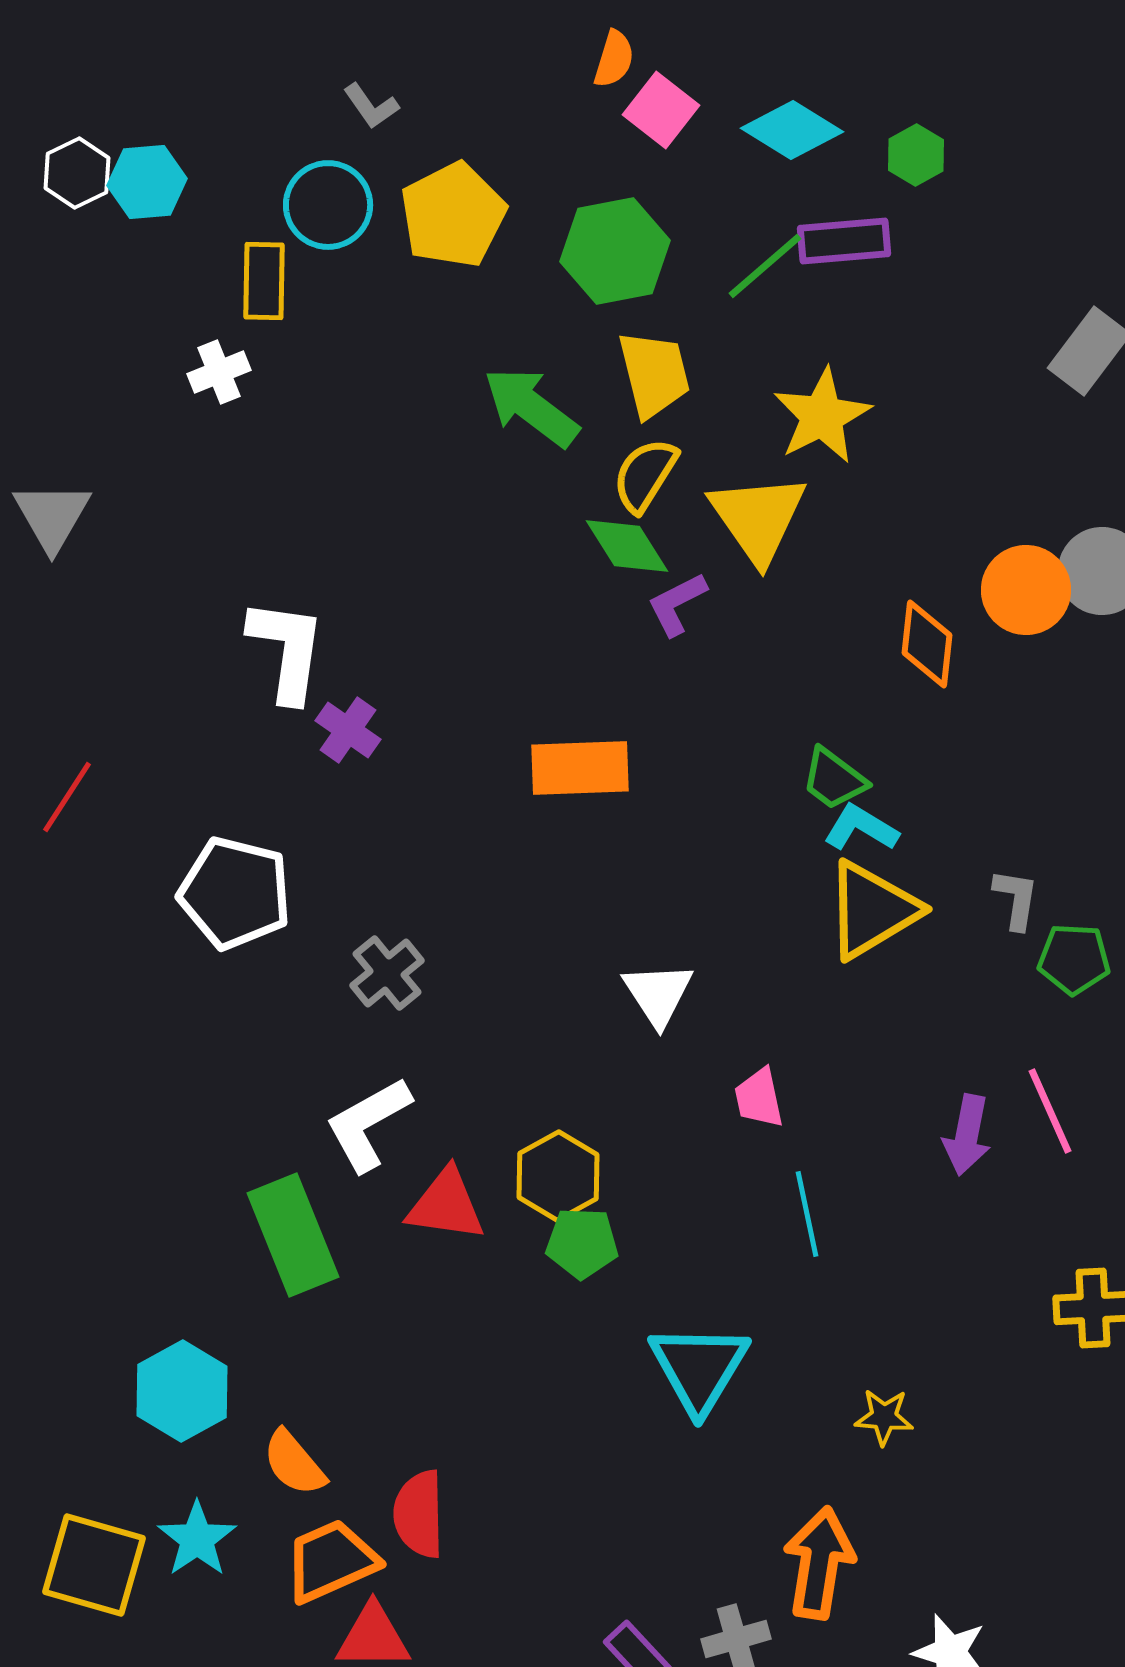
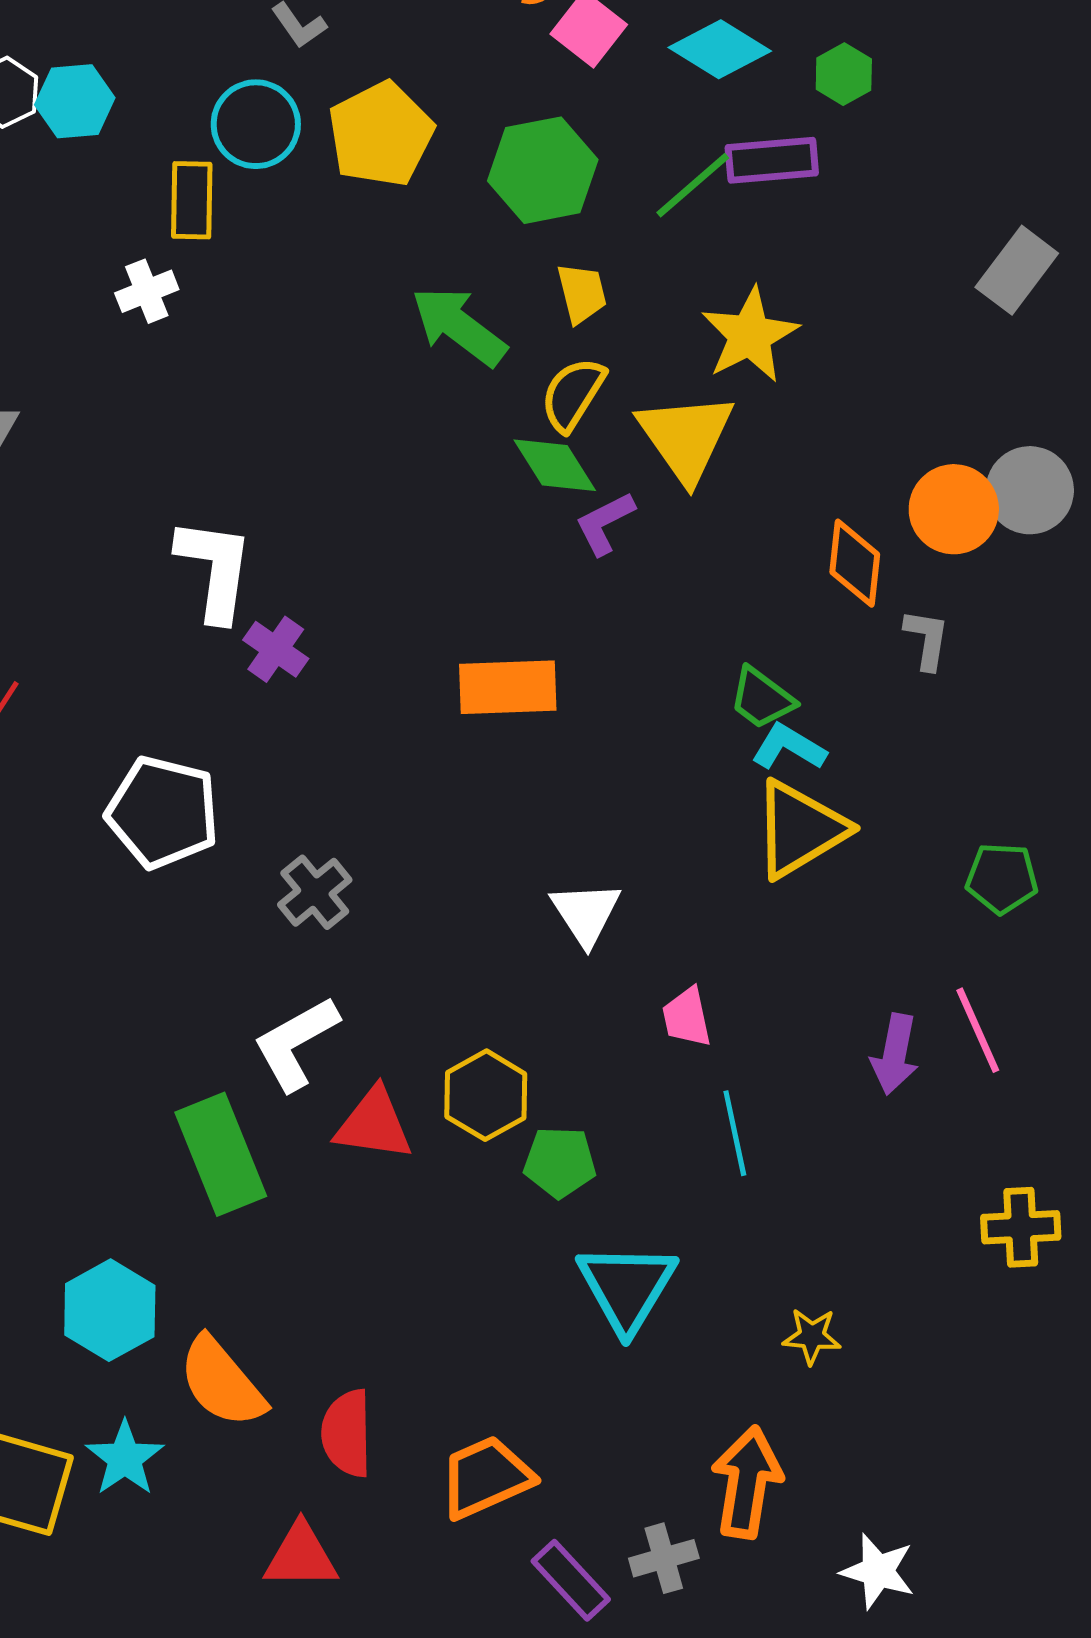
yellow trapezoid: (654, 374) -> (582, 293), size x0.7
gray L-shape: (1016, 899) -> (927, 639), moved
green pentagon: (582, 1243) -> (560, 1162), moved
orange semicircle: (294, 1463) -> (222, 1382), size x1.4
orange trapezoid: (331, 1561) -> (486, 1477), moved

